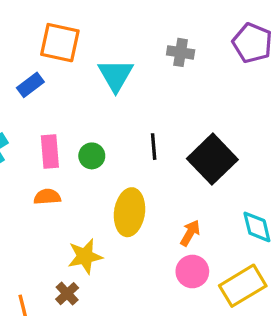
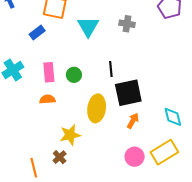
gray cross: (181, 52) -> (127, 24), moved
black square: (212, 159) -> (128, 93), moved, turned 32
pink circle: (192, 271) -> (135, 157), moved

